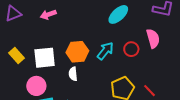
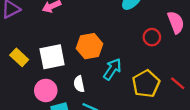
cyan arrow: (105, 51) -> (112, 69), moved
white semicircle: (73, 74) -> (79, 84), moved

